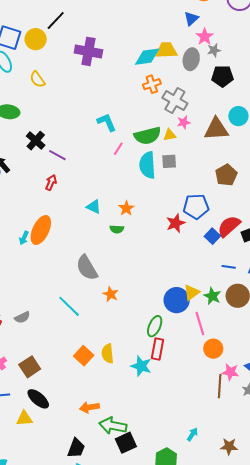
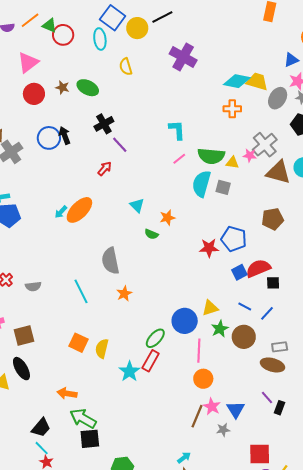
gray cross: (175, 101) -> (265, 145), moved
yellow triangle: (191, 292) -> (210, 308), moved
orange square: (84, 356) -> (79, 343), turned -36
cyan arrow: (192, 434) -> (184, 458), moved

